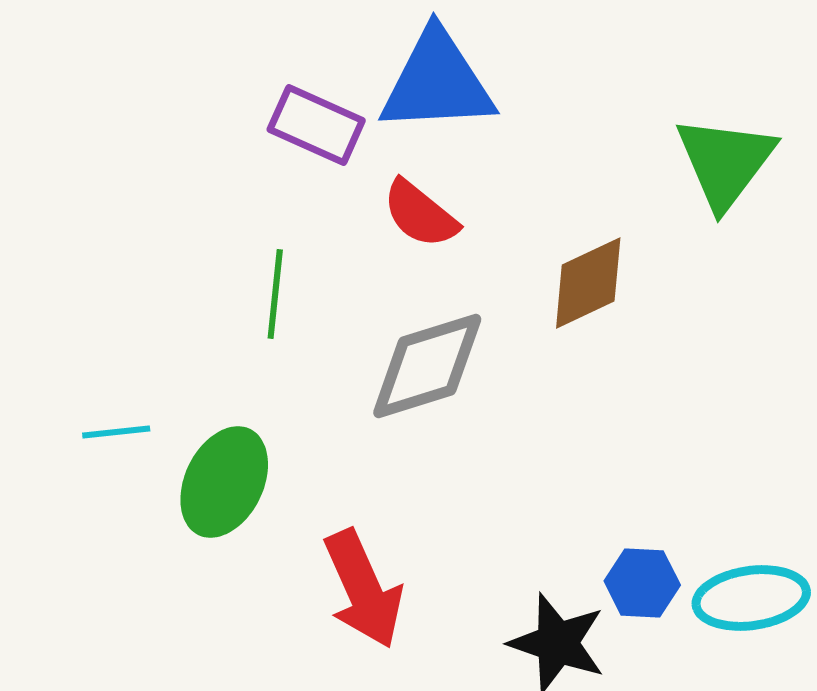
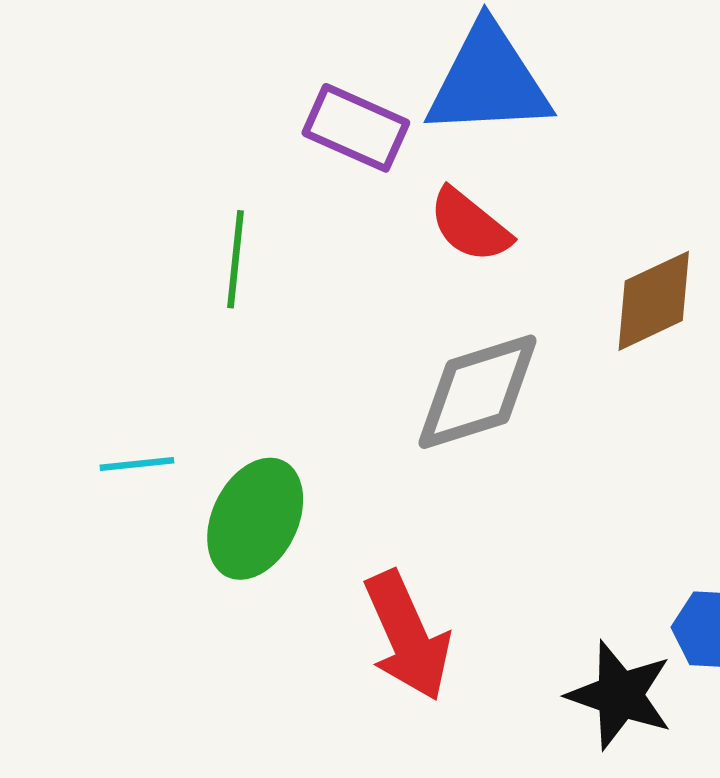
green line: (275, 294) -> (235, 259), moved

